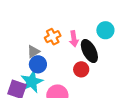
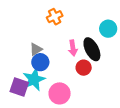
orange cross: (53, 37) -> (55, 17), moved
pink arrow: (74, 39) -> (73, 48), moved

